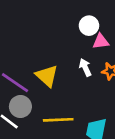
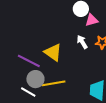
yellow line: (58, 120) -> (53, 83), moved

